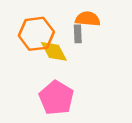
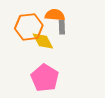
orange semicircle: (88, 19) -> (55, 15), moved

